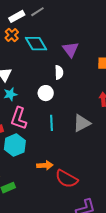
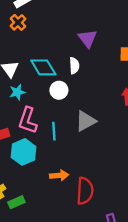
cyan diamond: (36, 44) -> (43, 67), moved
cyan line: (51, 123) -> (54, 131), moved
gray triangle: (82, 123) -> (86, 121), moved
red semicircle: (67, 179) -> (85, 191), turned -115

